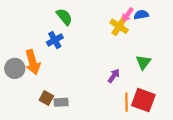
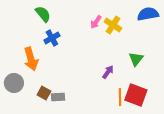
pink arrow: (128, 15) -> (96, 22), moved
blue semicircle: (141, 15) -> (148, 14), moved, size x1.5
green semicircle: (64, 17) -> (43, 14), moved
gray circle: (15, 68) -> (14, 83), moved

